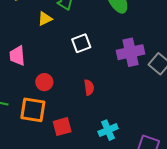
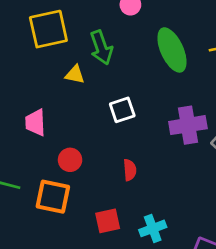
yellow triangle: (45, 19) -> (75, 75), turned 35
red square: (62, 127) -> (108, 221), moved

